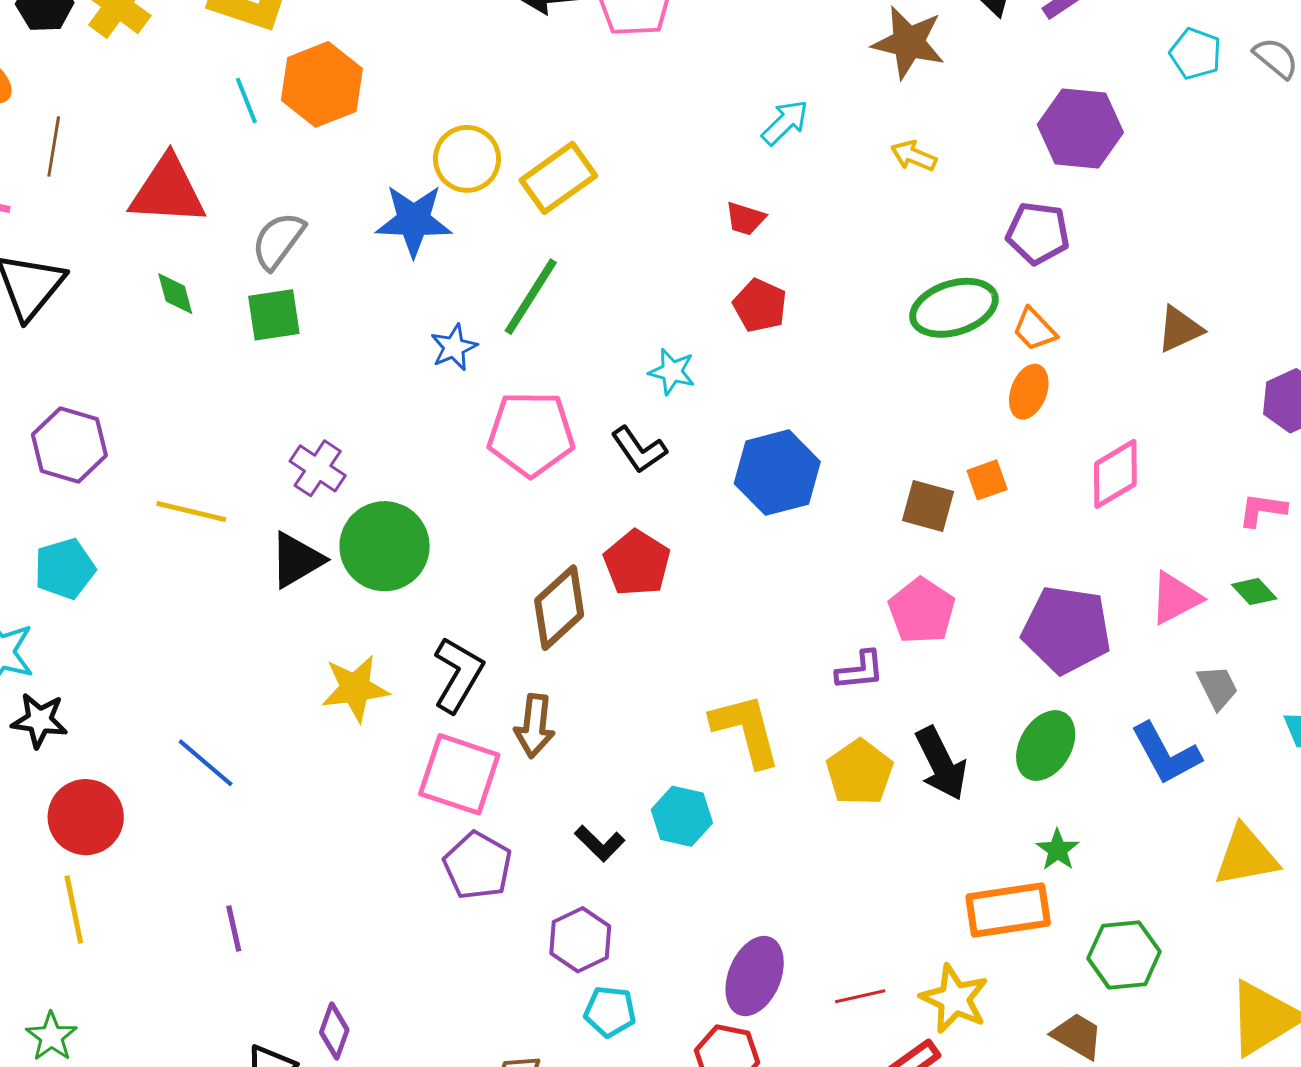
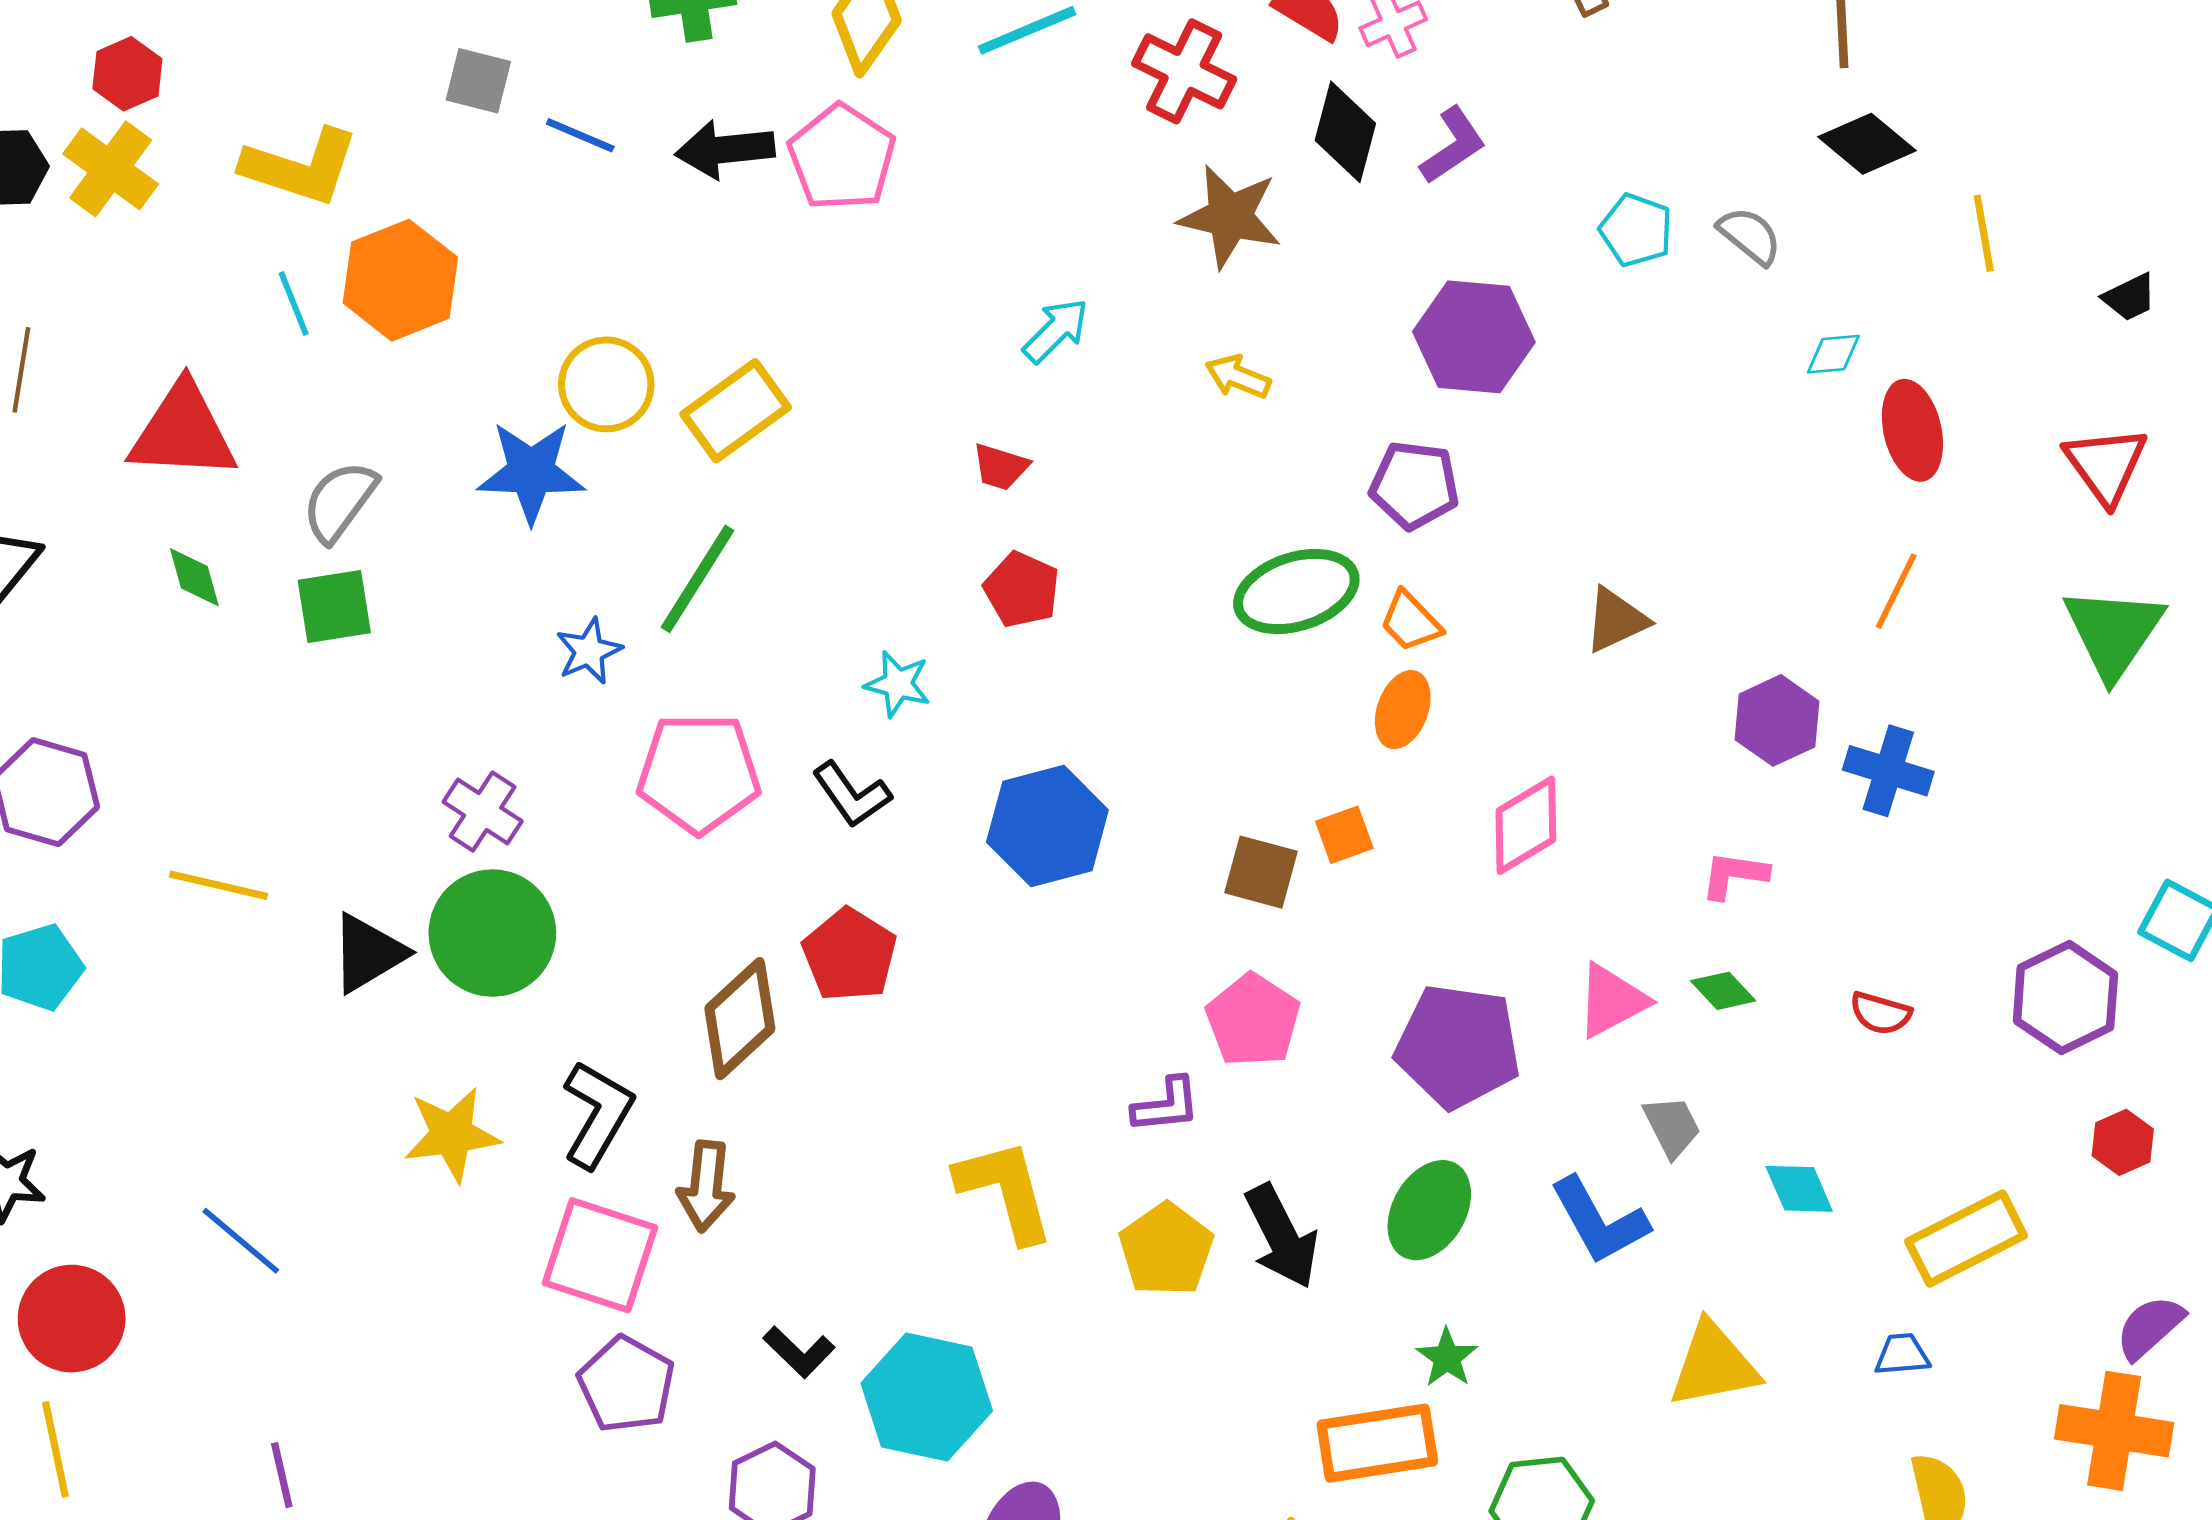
purple cross: (318, 468) -> (483, 812), moved
cyan hexagon: (682, 816) -> (927, 1397), moved, size x1.5

